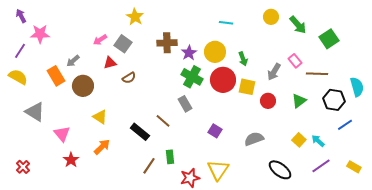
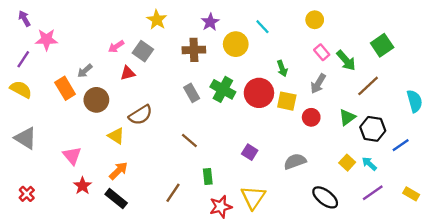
cyan line: (226, 23) -> (262, 27), turned 40
green arrow: (298, 25) -> (346, 60), moved
yellow circle: (215, 52) -> (236, 44), moved
purple star: (189, 53) -> (210, 22), moved
pink rectangle: (295, 61) -> (322, 52), moved
brown line: (317, 74) -> (368, 86), turned -45
brown semicircle: (129, 78) -> (141, 115), moved, size x1.5
black hexagon: (334, 100) -> (373, 129), moved
gray rectangle: (185, 104) -> (192, 93), moved
gray triangle: (35, 112) -> (26, 138), moved
black rectangle: (140, 132) -> (116, 199), moved
green rectangle: (170, 157) -> (208, 177), moved

